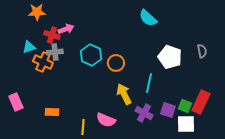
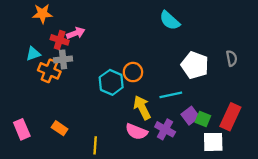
cyan hexagon: (91, 55) -> (111, 82), moved
cyan line: (149, 83) -> (171, 95), turned 66
pink rectangle: (16, 102) -> (22, 129), moved
green square: (185, 106) -> (203, 119), moved
purple square: (168, 110) -> (190, 116), moved, turned 35
orange rectangle: (52, 112) -> (60, 128), turned 32
pink semicircle: (106, 120) -> (136, 132), moved

